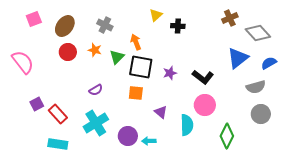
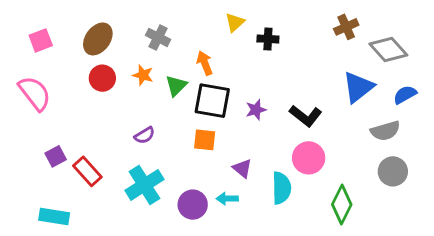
pink square: (34, 19) -> (41, 40), moved
cyan arrow: (149, 141) -> (227, 199), moved
cyan rectangle: (58, 144) -> (54, 217), moved

